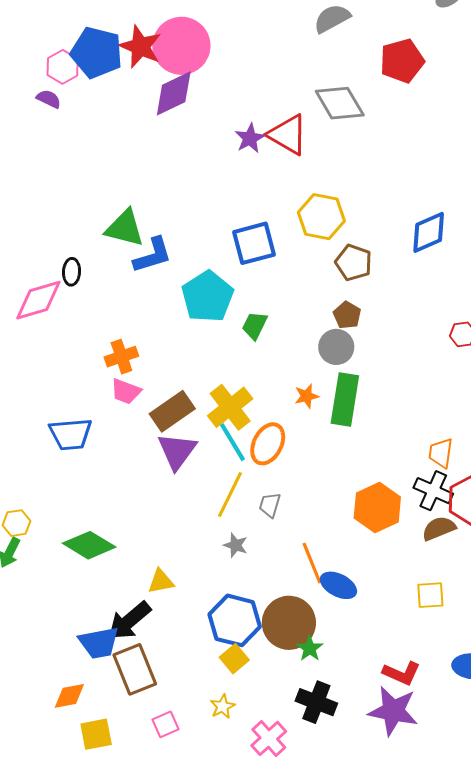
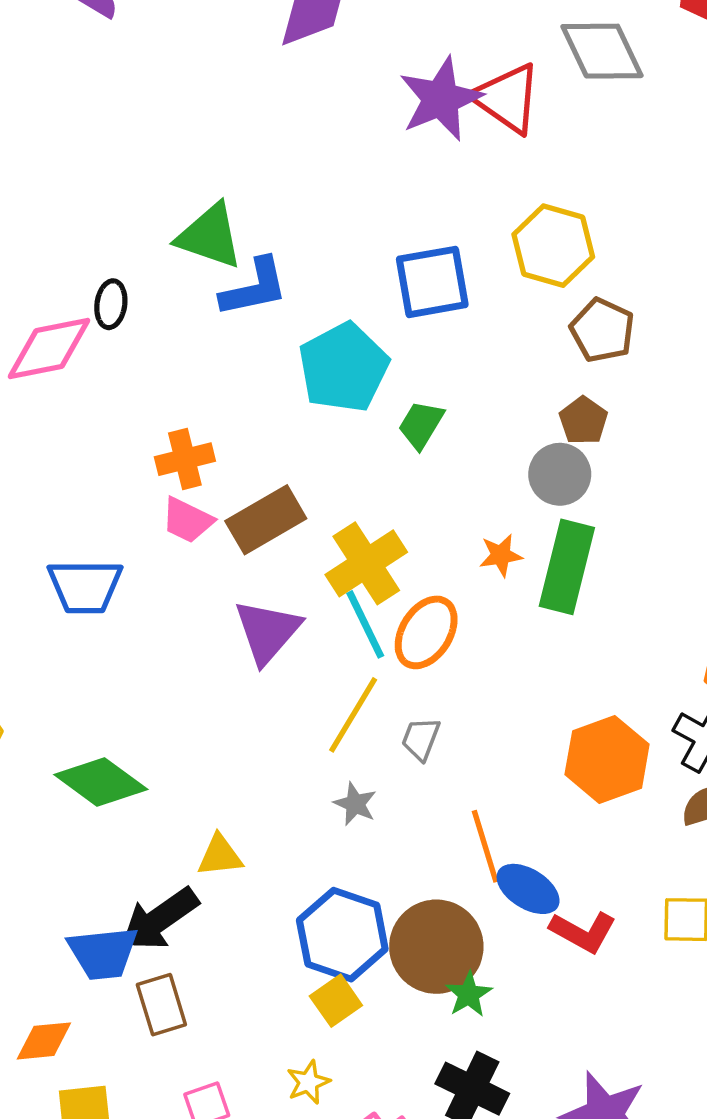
purple star: (250, 138) -> (441, 99), size x1.6
brown rectangle: (172, 411) -> (266, 520), moved
brown rectangle: (135, 669) -> (161, 1005), size x0.7
red L-shape: (402, 673) -> (583, 932), moved

